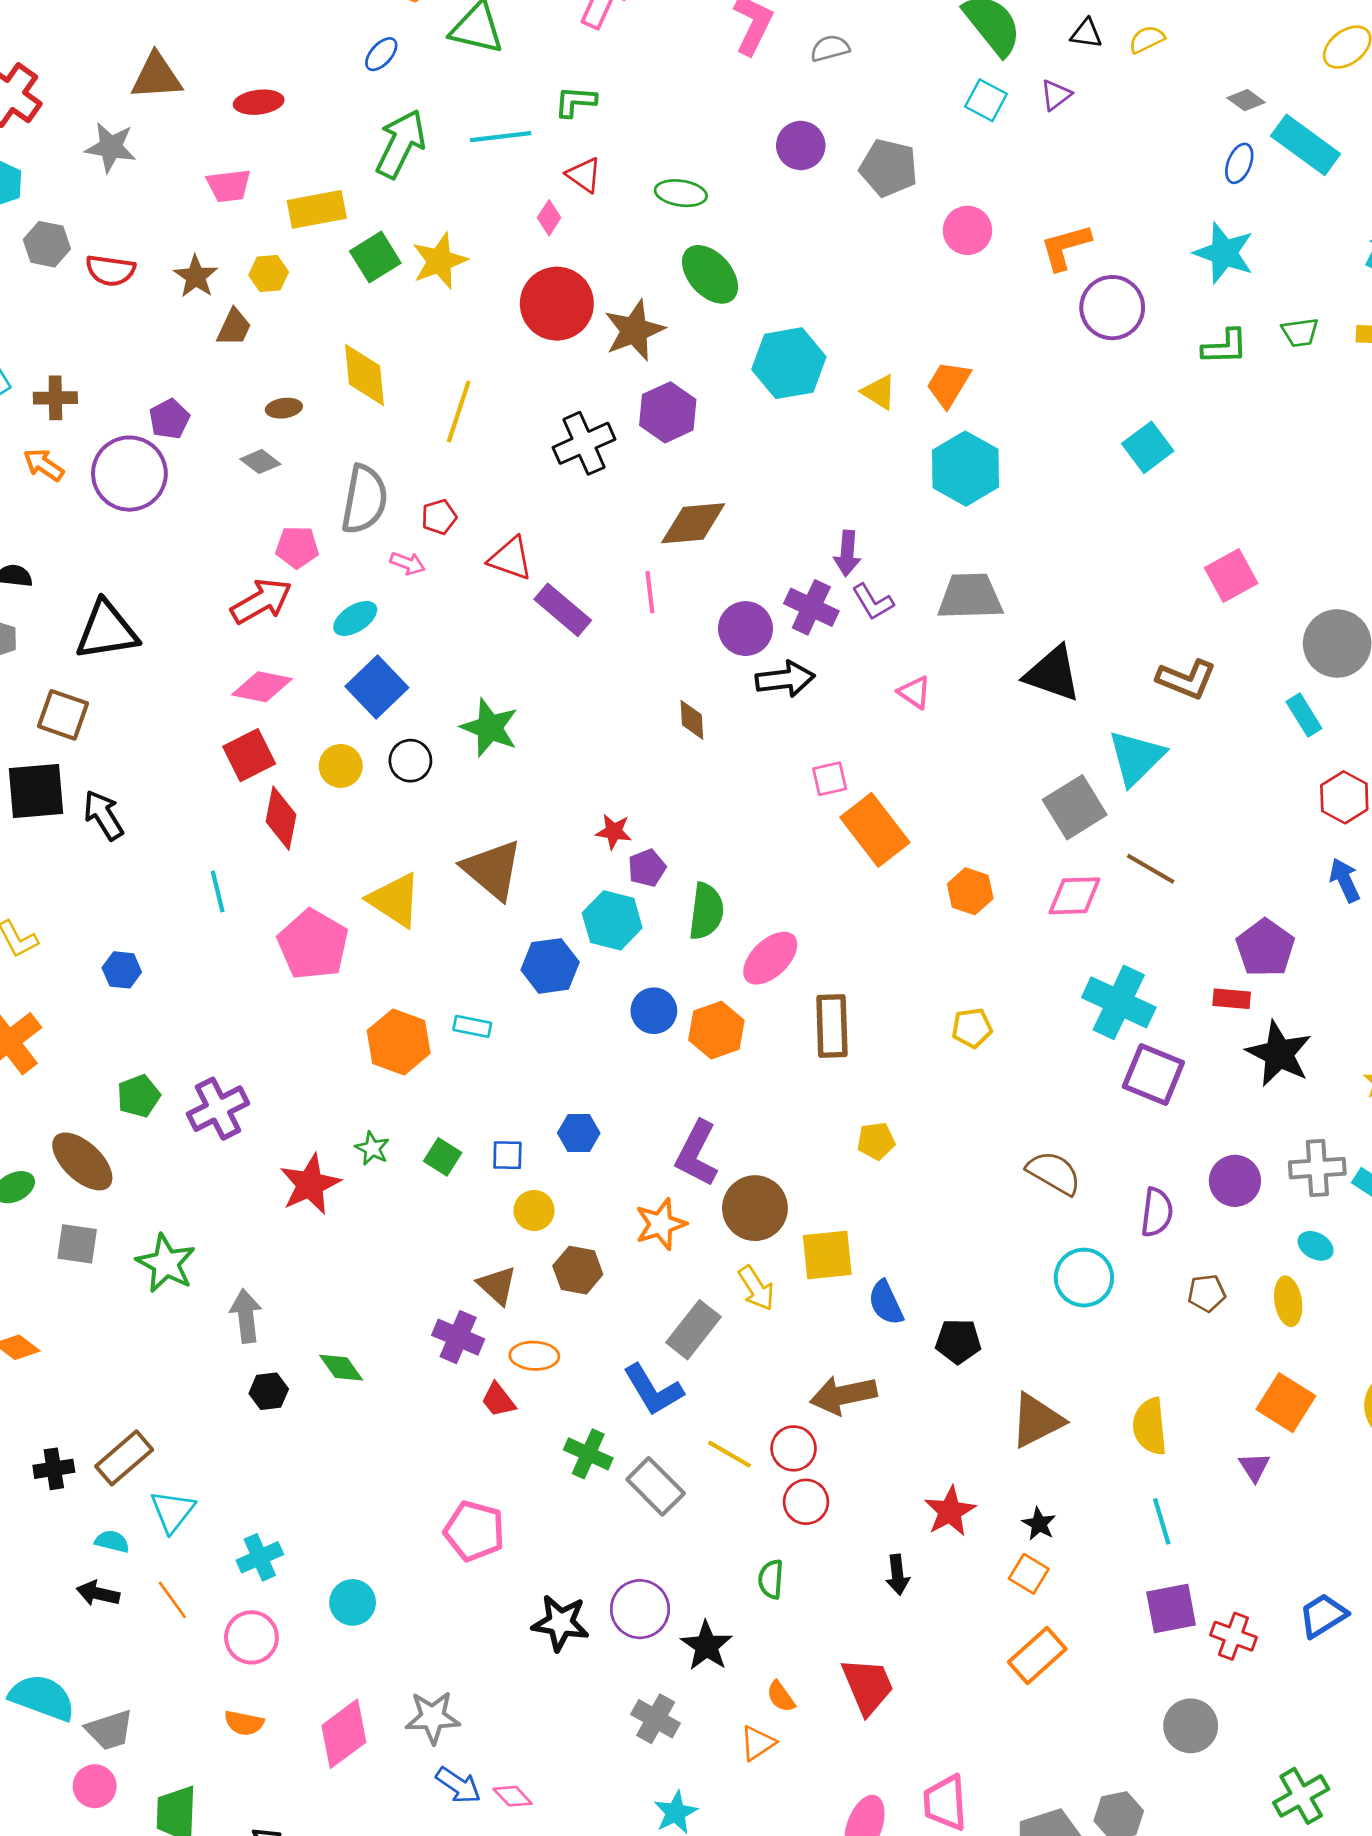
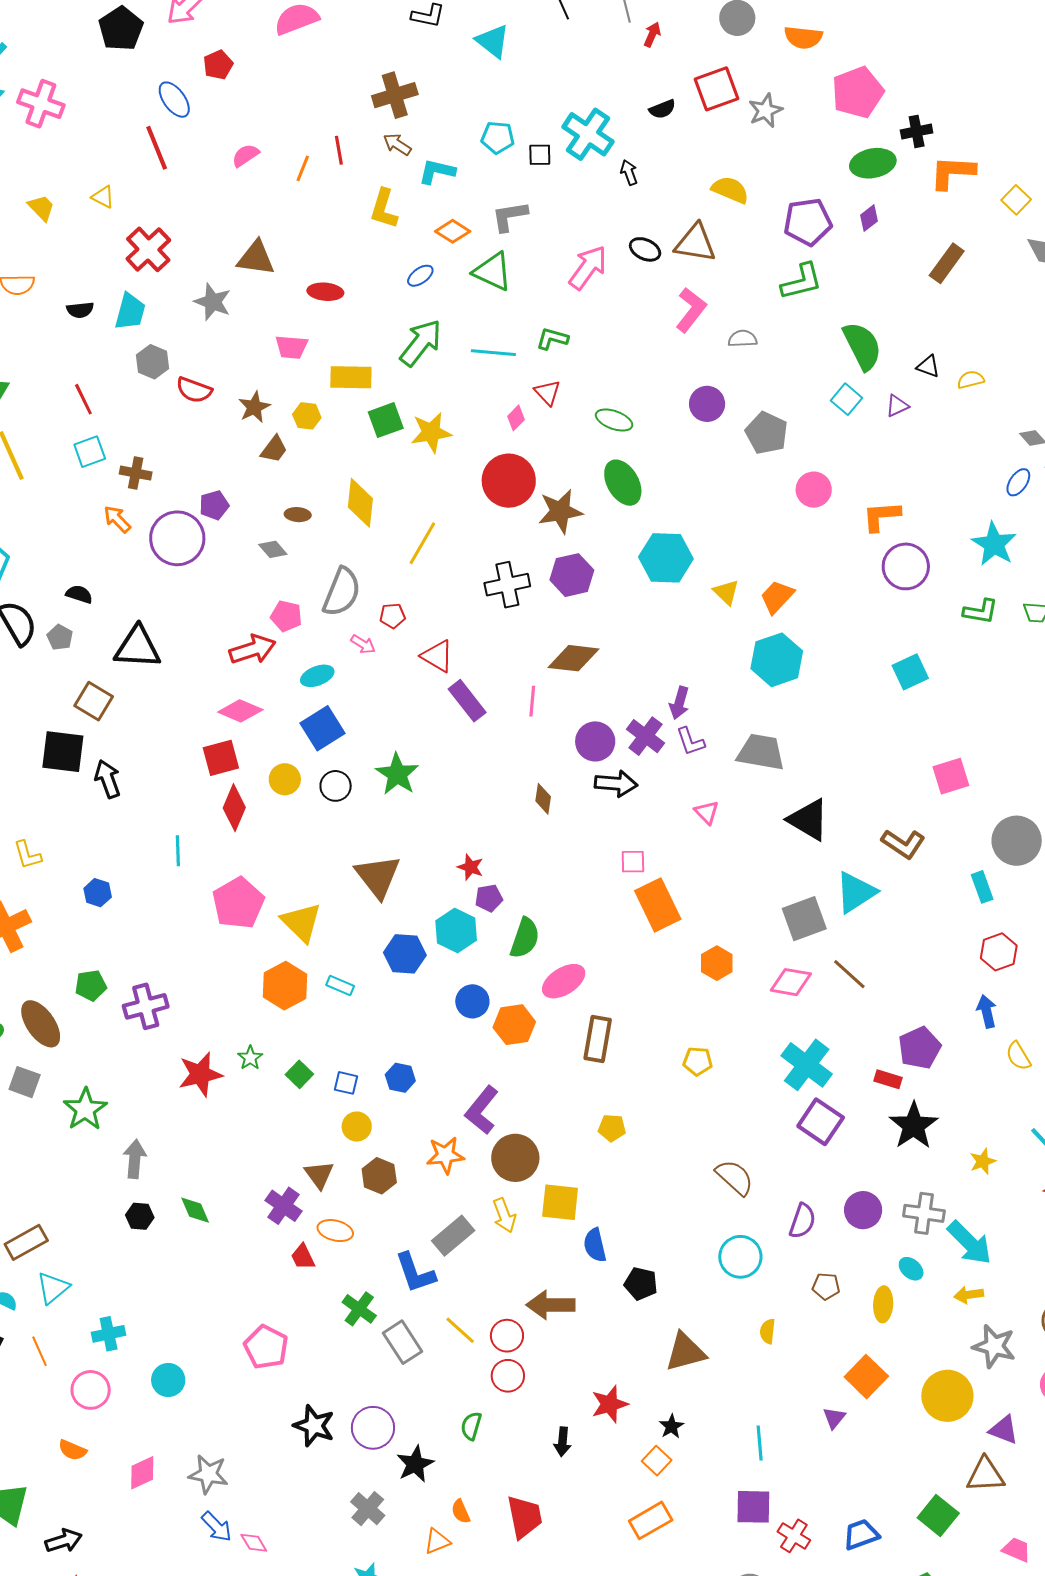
yellow triangle: (395, 900) -> (301, 922), moved
yellow semicircle: (1150, 1426) -> (768, 1331), moved, size x0.6
pink diamond: (344, 1734) -> (142, 1473), size x0.7

